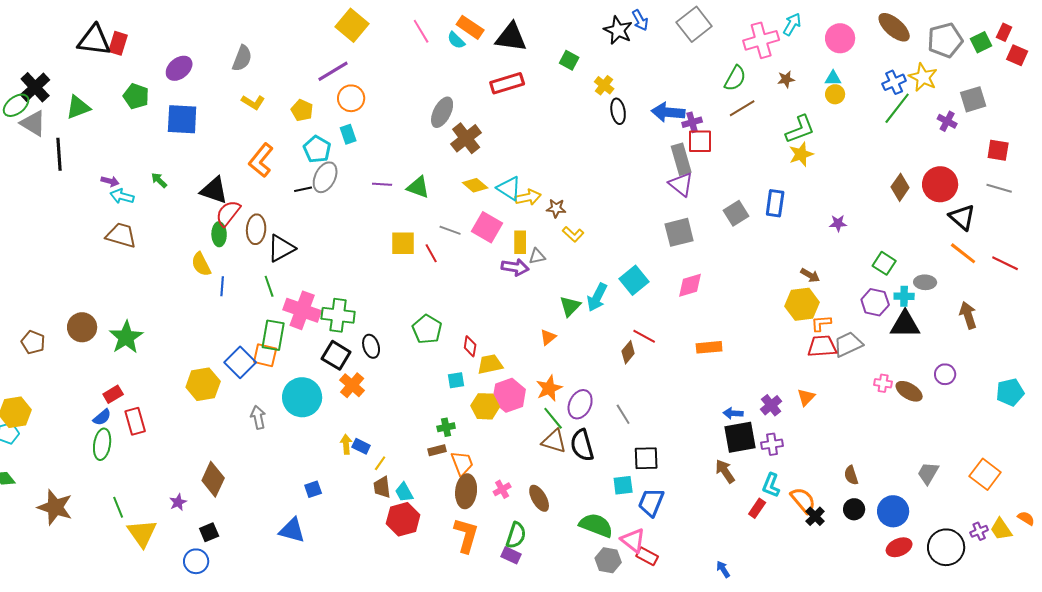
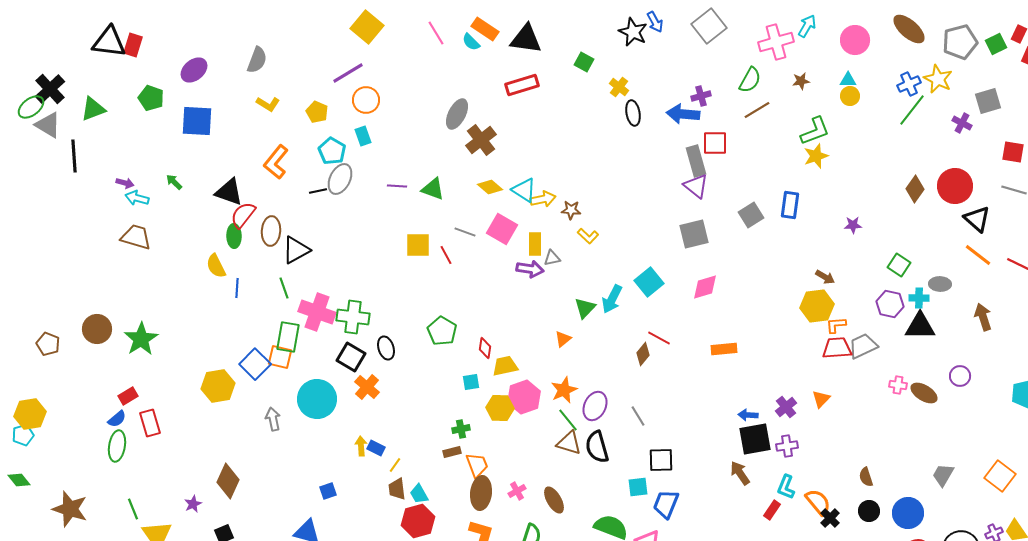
purple cross: (692, 122) -> (701, 96), moved

